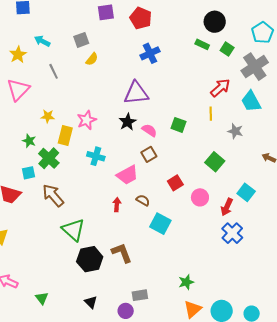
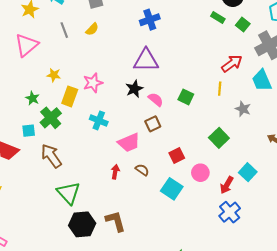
blue cross: (150, 53) -> (150, 20), moved
yellow semicircle: (92, 59) -> (92, 29), moved
cyan square: (160, 224) -> (172, 189), moved

